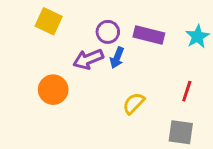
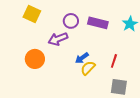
blue arrow: (117, 58) -> (82, 58), moved, turned 32
red line: (187, 91) -> (114, 61), moved

